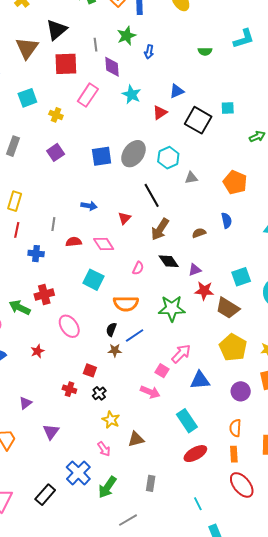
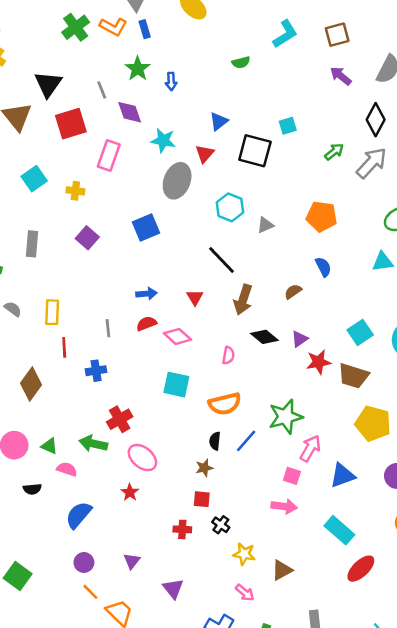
gray ellipse: (134, 154) -> (177, 181), moved
red semicircle: (74, 242) -> (146, 324), moved
green star: (172, 308) -> (286, 417), moved
pink ellipse: (69, 326) -> (142, 458), moved
brown star: (115, 350) -> (204, 468), moved

